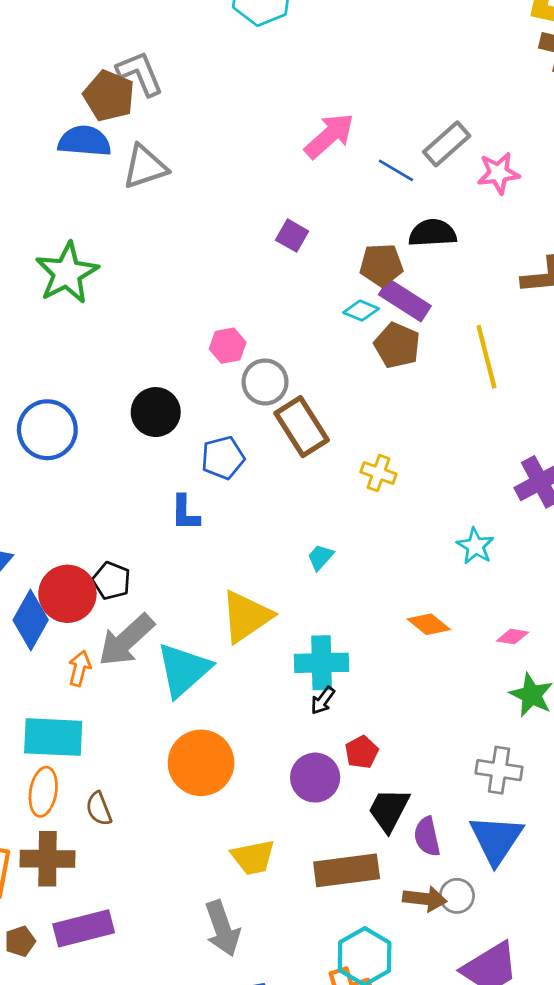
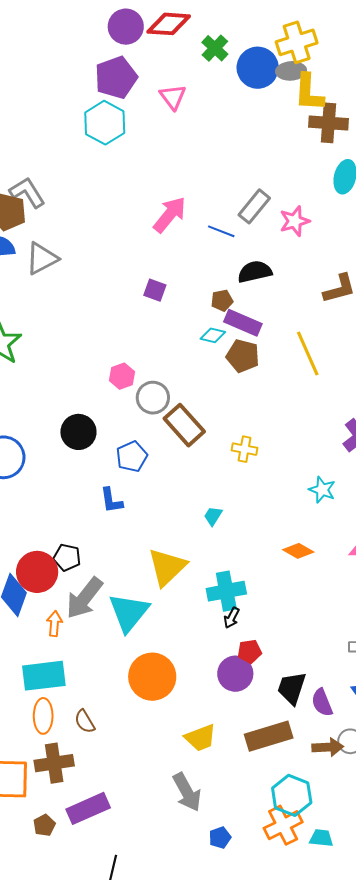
brown pentagon: (381, 265) -> (222, 300), size x0.7
red pentagon: (362, 752) -> (249, 651), moved, turned 30

